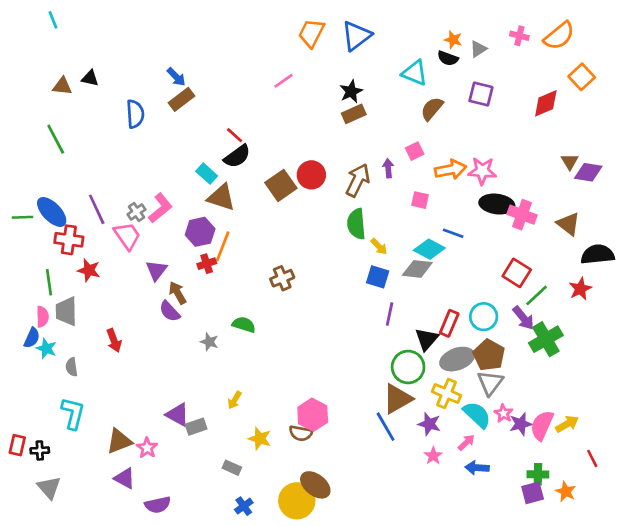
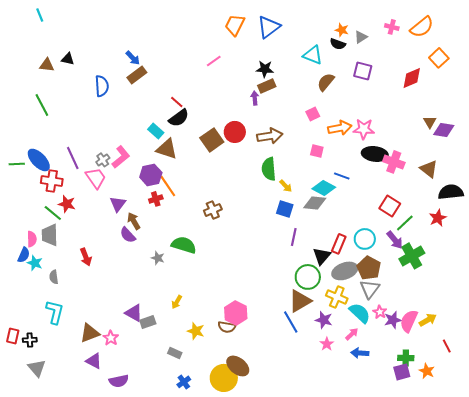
black star: (351, 91) -> (265, 69), turned 30
purple arrow: (388, 168) -> (255, 98), moved
brown arrow: (358, 180) -> (270, 136), turned 55
orange line: (223, 246) -> (168, 186), turned -55
green line: (49, 282) -> (53, 213), moved, turned -42
green semicircle: (244, 325) -> (184, 245), size x1.4

